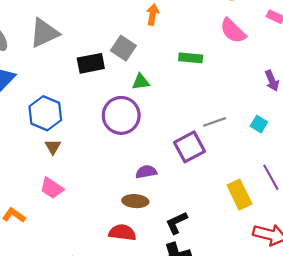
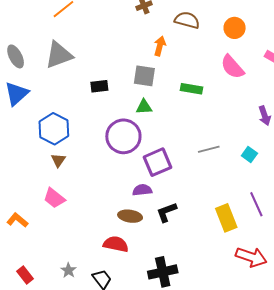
gray square: (123, 48) -> (144, 76), moved, turned -30
black rectangle: (91, 63) -> (99, 86), size x0.7
purple square: (190, 147) -> (157, 162), moved
black L-shape: (177, 223) -> (167, 212), moved

